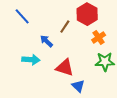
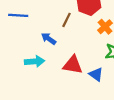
blue line: (22, 16) -> (18, 15), turned -36
blue triangle: (78, 86) -> (96, 74), moved

